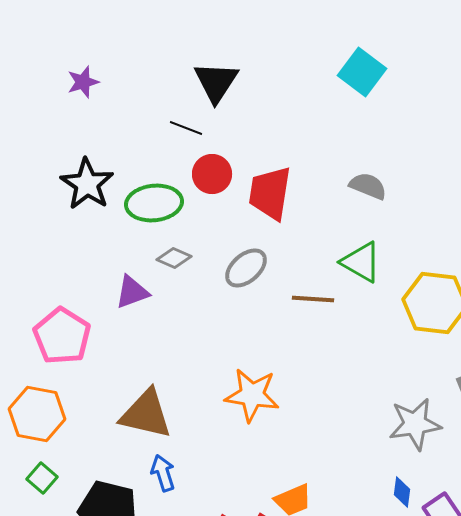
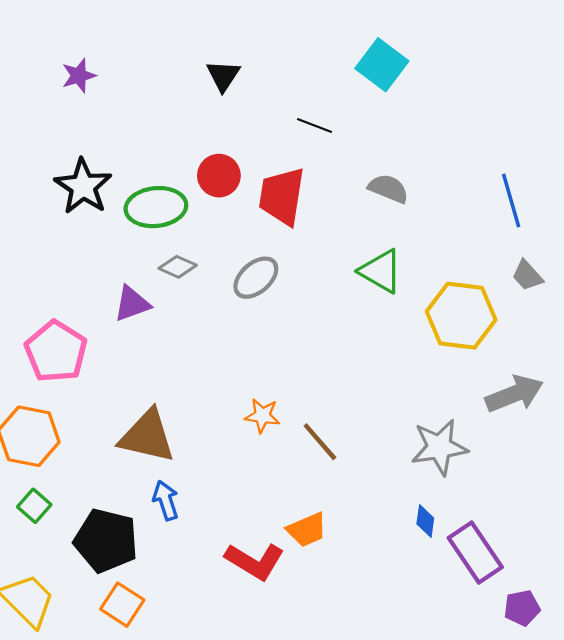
black triangle: (216, 82) -> (223, 76), size x0.7
black line: (186, 128) -> (314, 126), moved
brown line: (313, 299) -> (320, 442), moved, turned 45
orange star: (252, 395) -> (262, 416), size x0.6

